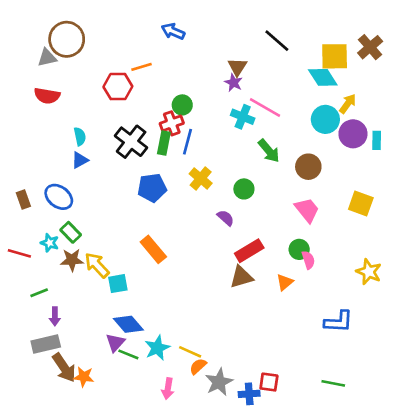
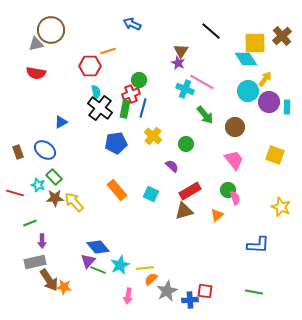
cyan semicircle: (80, 136) -> (96, 92), moved
cyan square: (118, 284) -> (151, 194), moved, turned 35
yellow line: (190, 352) -> (145, 268), turned -30

